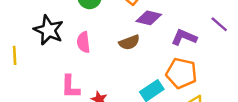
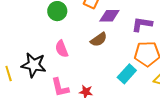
black star: (49, 30) -> (34, 65), moved

